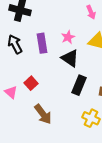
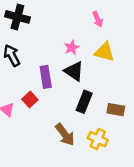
purple rectangle: (42, 43) -> (46, 77), moved
brown arrow: (43, 114) -> (65, 135), moved

